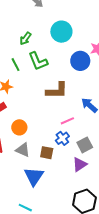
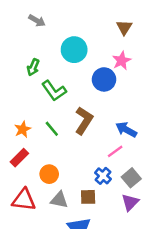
green line: (15, 65) -> (52, 129), moved
brown L-shape: (57, 90) -> (84, 121), turned -45
pink line: (67, 121) -> (115, 151), moved

